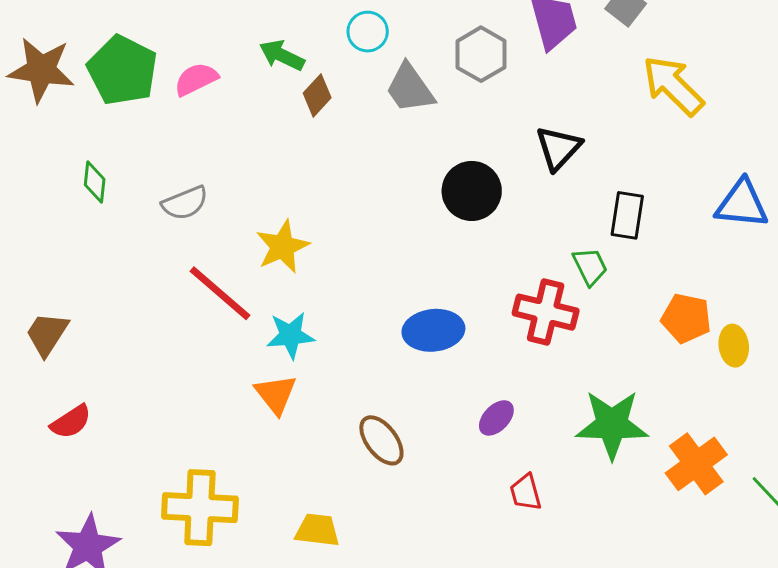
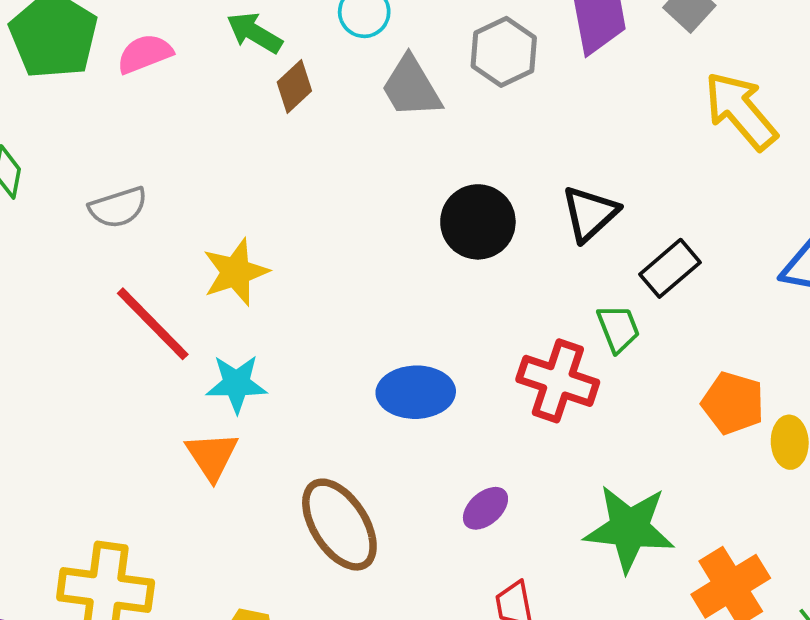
black triangle: (558, 148) -> (590, 214), moved
black rectangle: (627, 215) -> (670, 268), turned 36
brown ellipse: (381, 440) -> (339, 525), size x1.4

